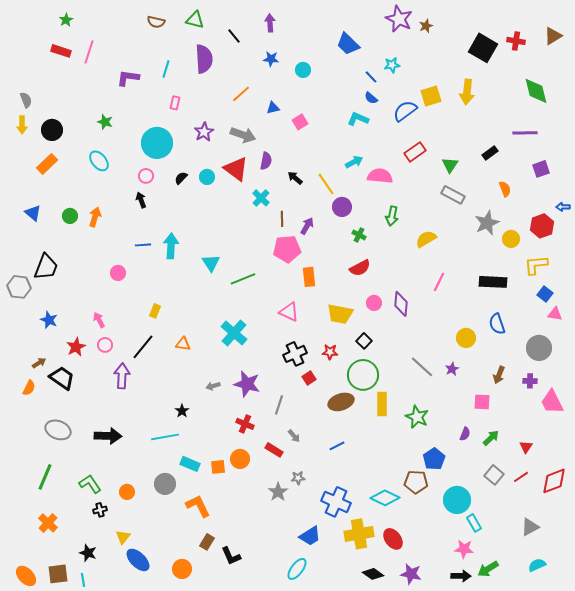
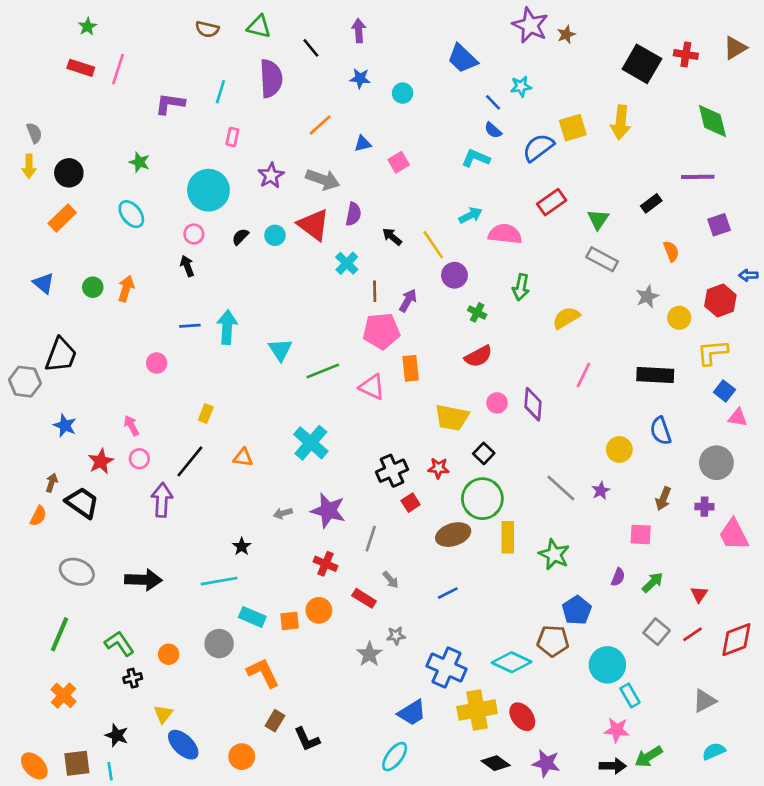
gray star: (487, 223) -> (647, 297), size x0.7
pink triangle: (289, 312) -> (372, 387), moved
brown arrow: (39, 363) -> (52, 483), turned -40

